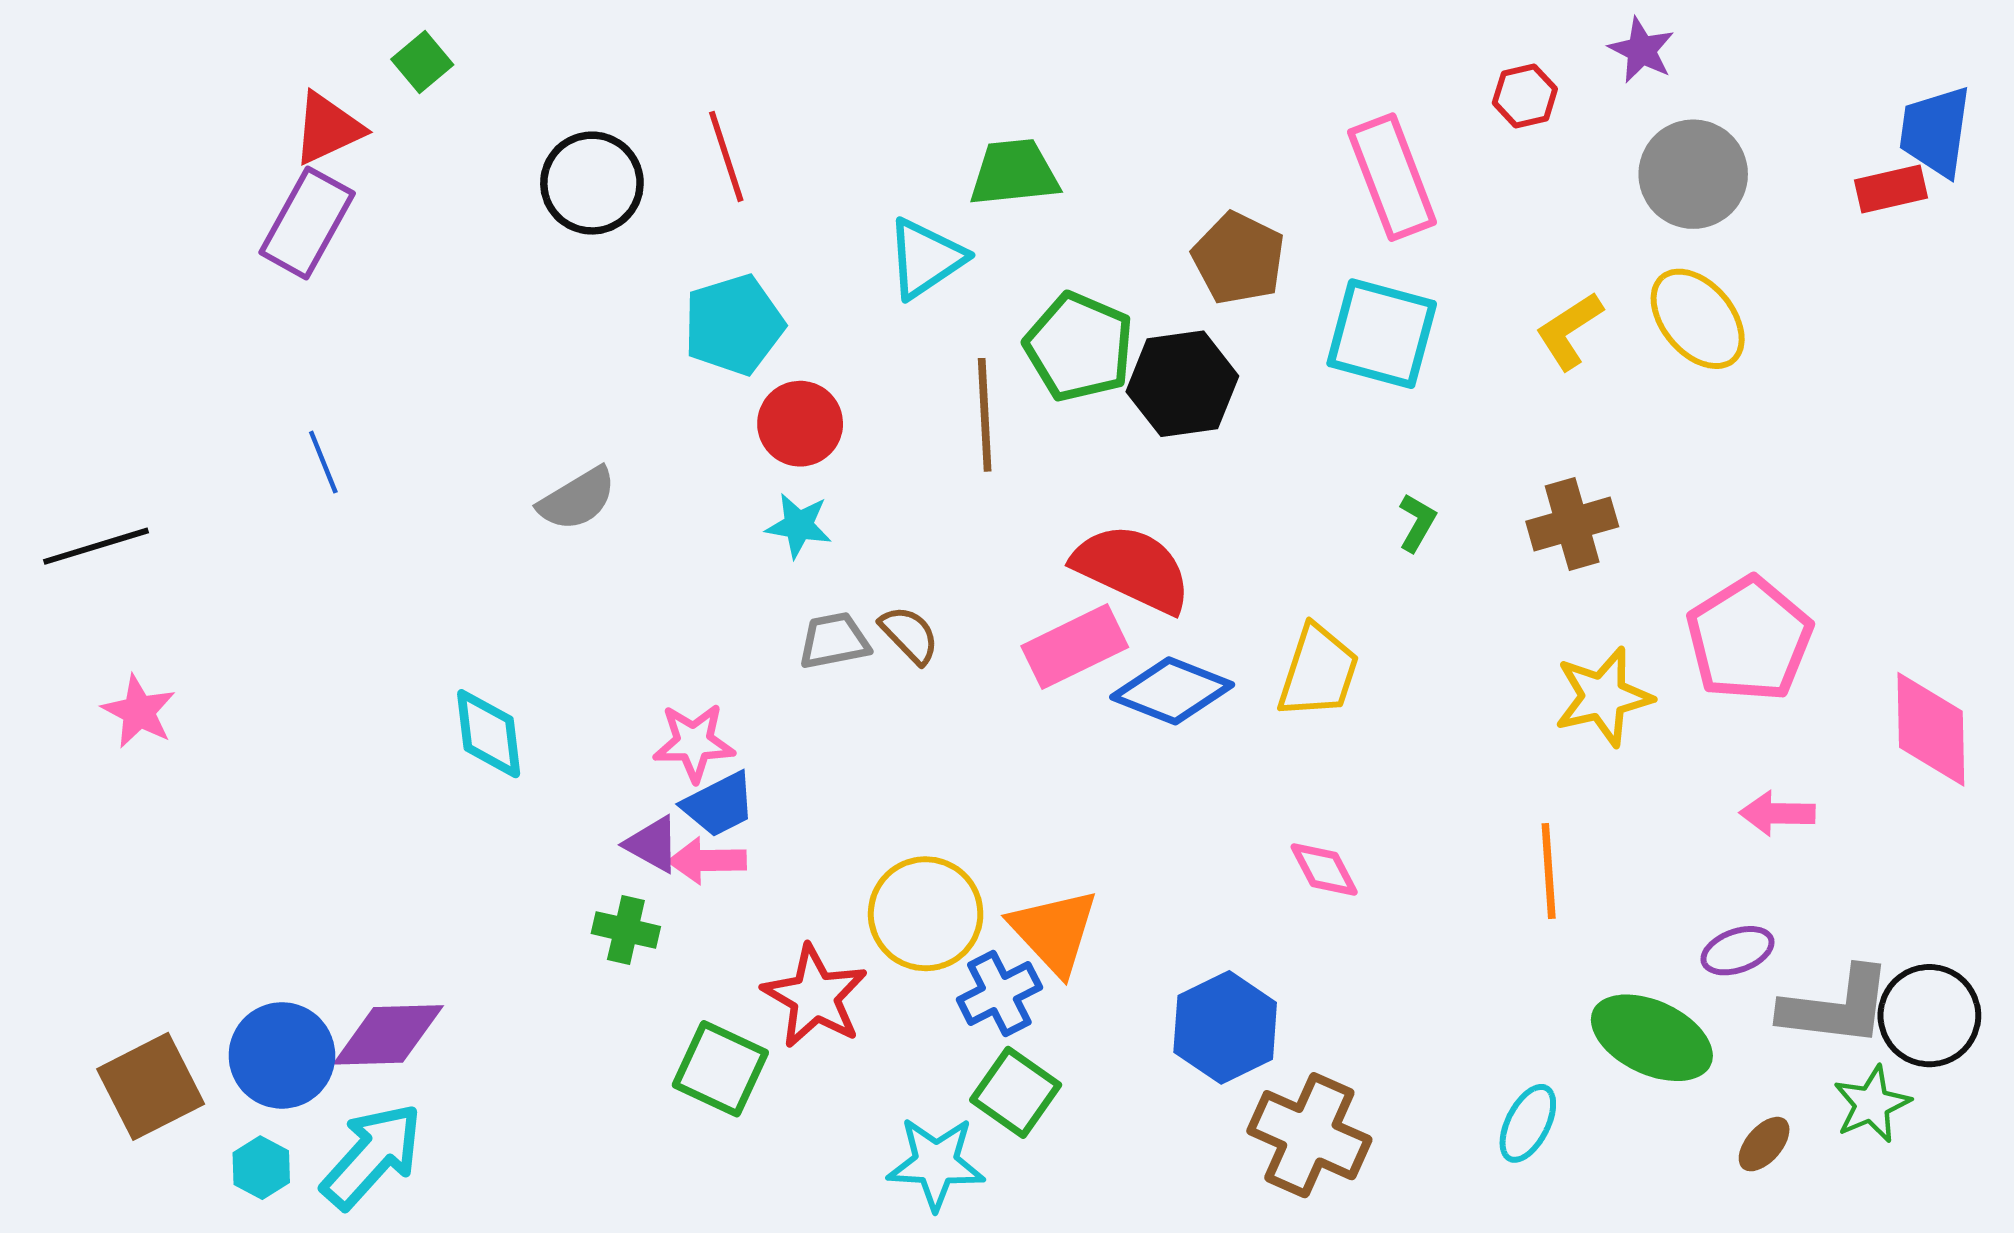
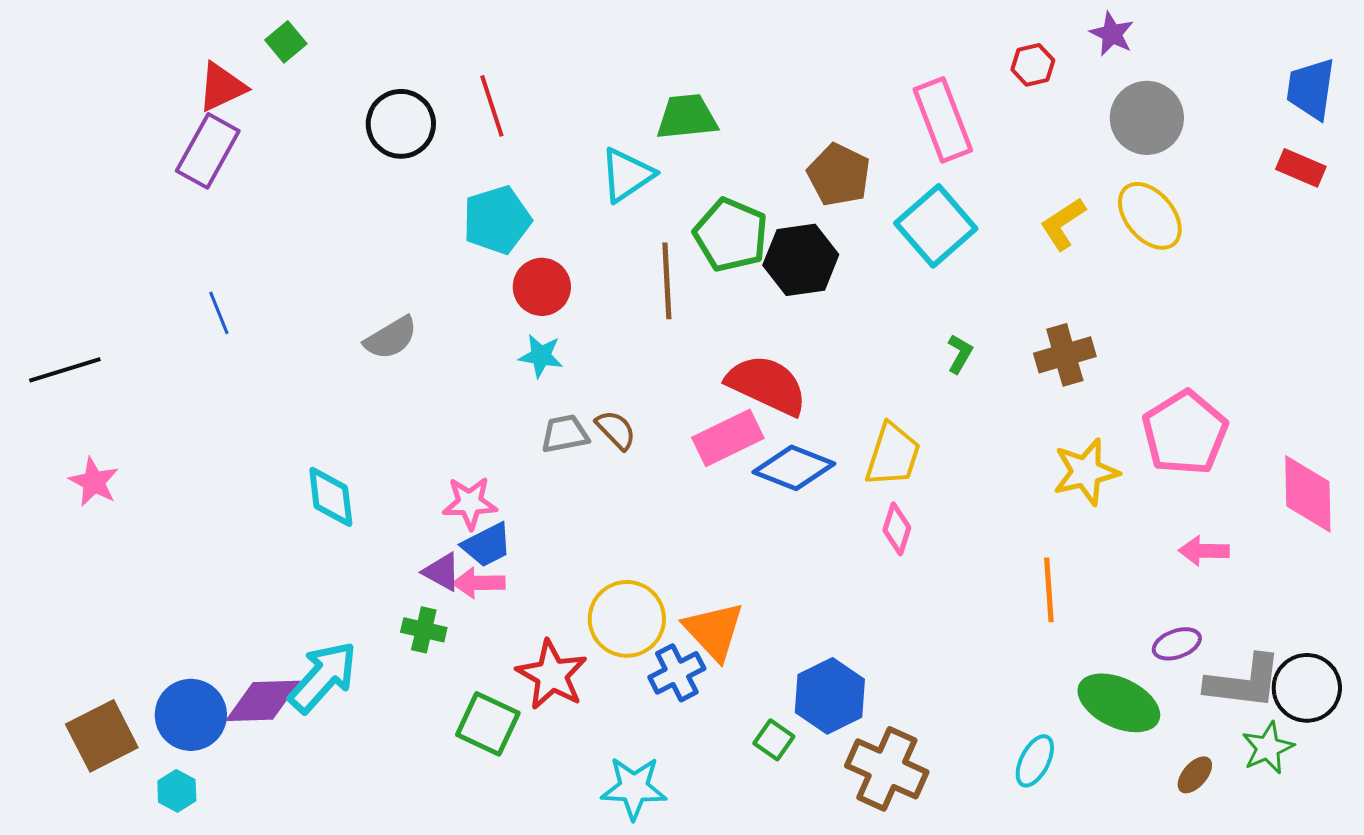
red rectangle: (1891, 189) -> (1301, 168), moved, turned 36
cyan square: (1382, 334) -> (936, 226), turned 34
pink diamond: (1324, 869) -> (897, 529), moved, turned 45
green square: (1016, 1092) -> (774, 740), moved, size x0.7
cyan arrow: (372, 1156) -> (323, 677), moved

